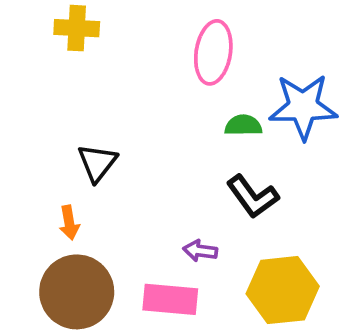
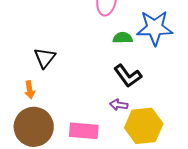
purple arrow: (200, 251) -> (119, 105), moved

